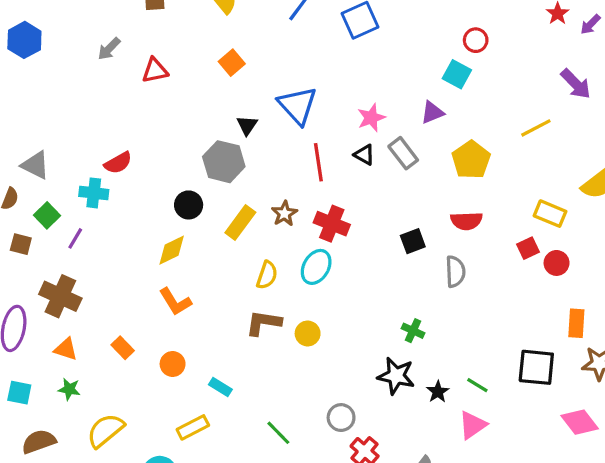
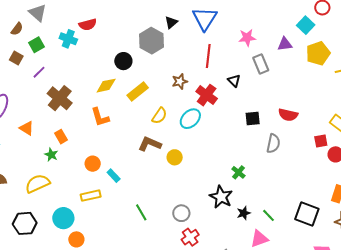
black triangle: (364, 155) -> (234, 81), moved
yellow pentagon: (471, 160) -> (318, 53), moved
yellow rectangle: (240, 222) -> (138, 92), moved
purple line: (75, 238) -> (39, 72), moved
brown cross: (60, 296) -> (60, 98), moved
orange circle: (173, 364) -> (93, 164), moved
green star: (69, 389) -> (51, 155), moved

